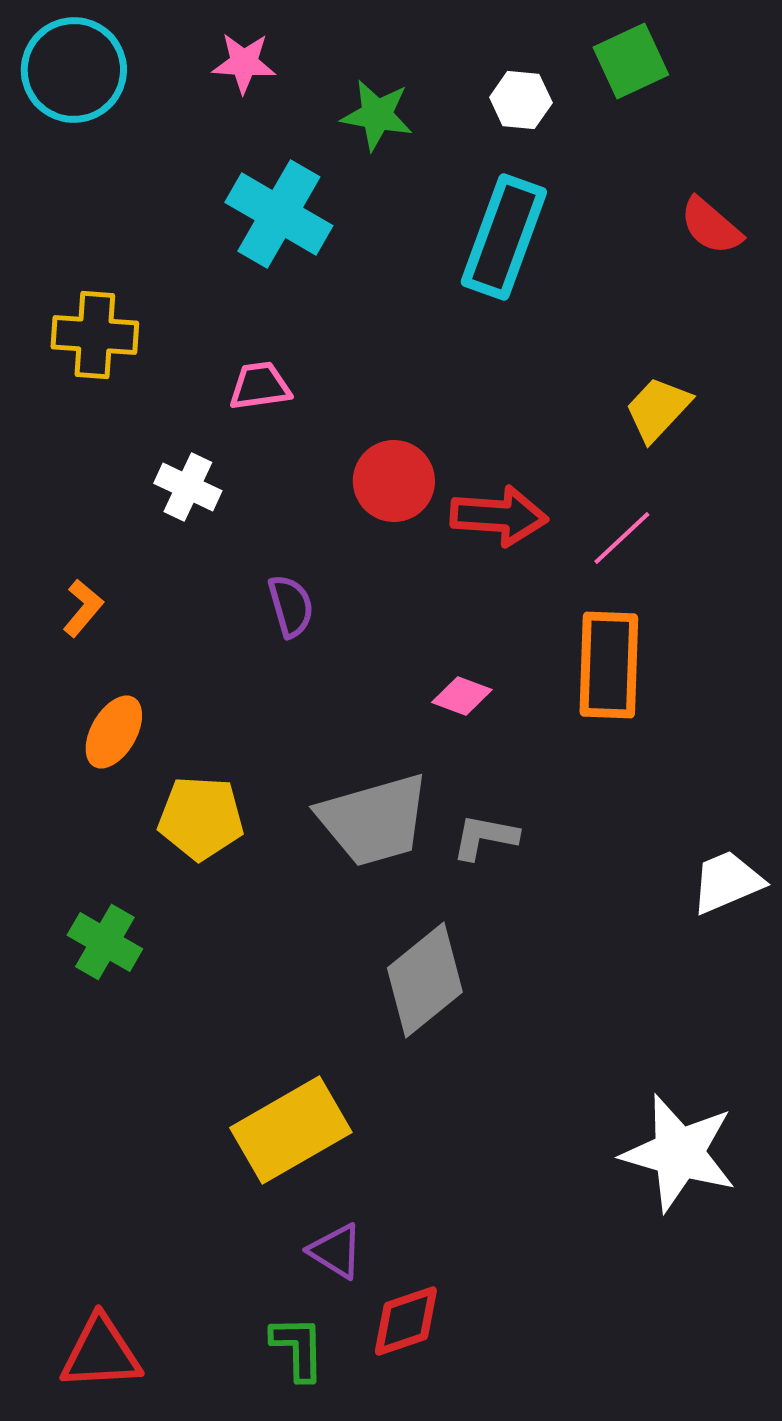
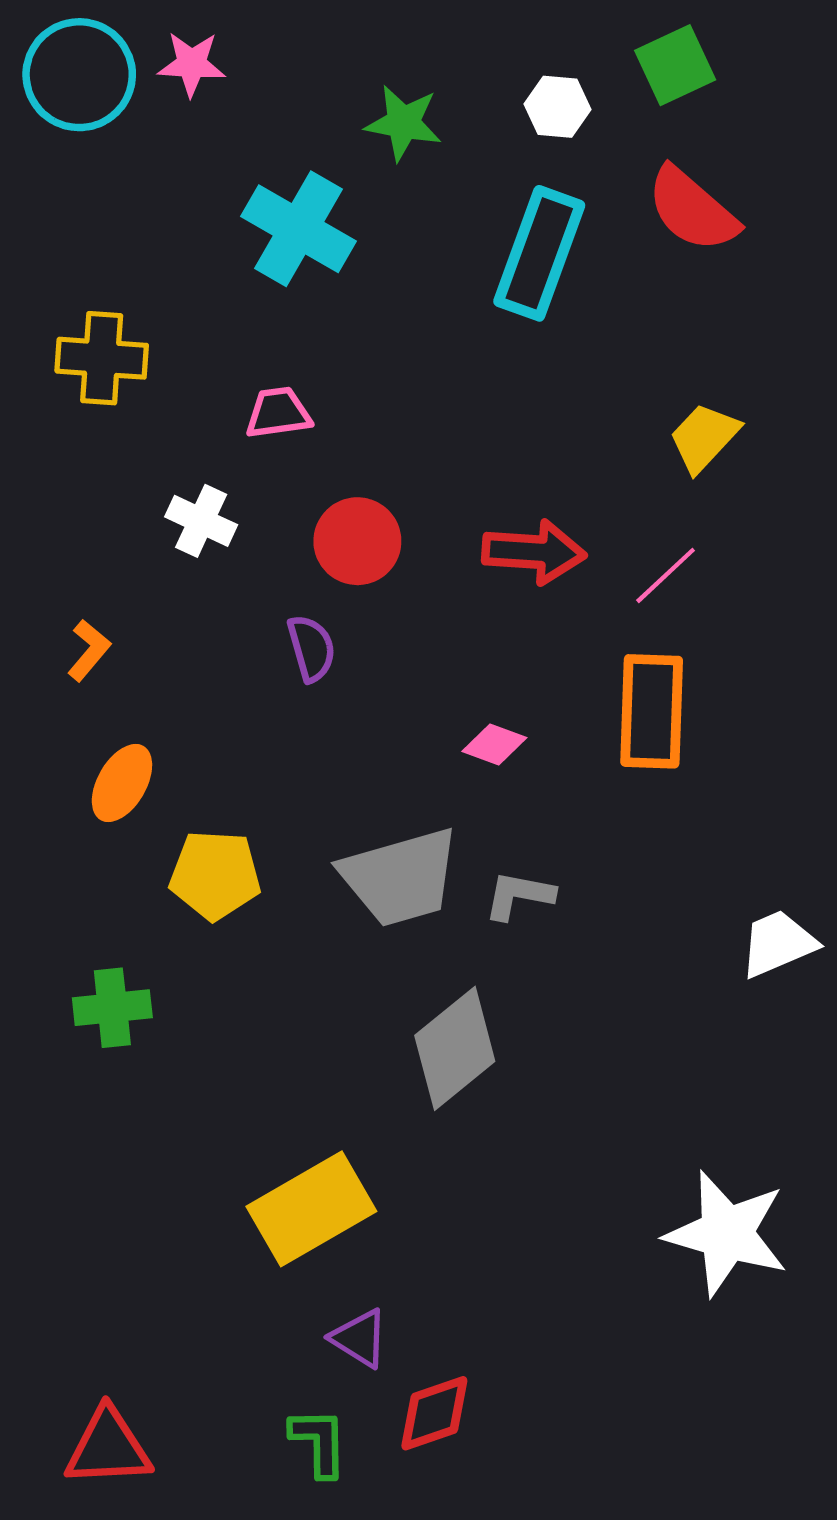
pink star: (244, 63) -> (192, 64), moved
red semicircle: (711, 226) -> (692, 209), moved, size x1.4
red circle: (394, 481) -> (357, 541), moved
green cross: (105, 942) -> (112, 1008), turned -36

